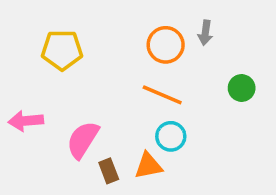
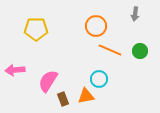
gray arrow: (205, 33) -> (135, 14), moved
orange line: (162, 95) -> (110, 50), moved

